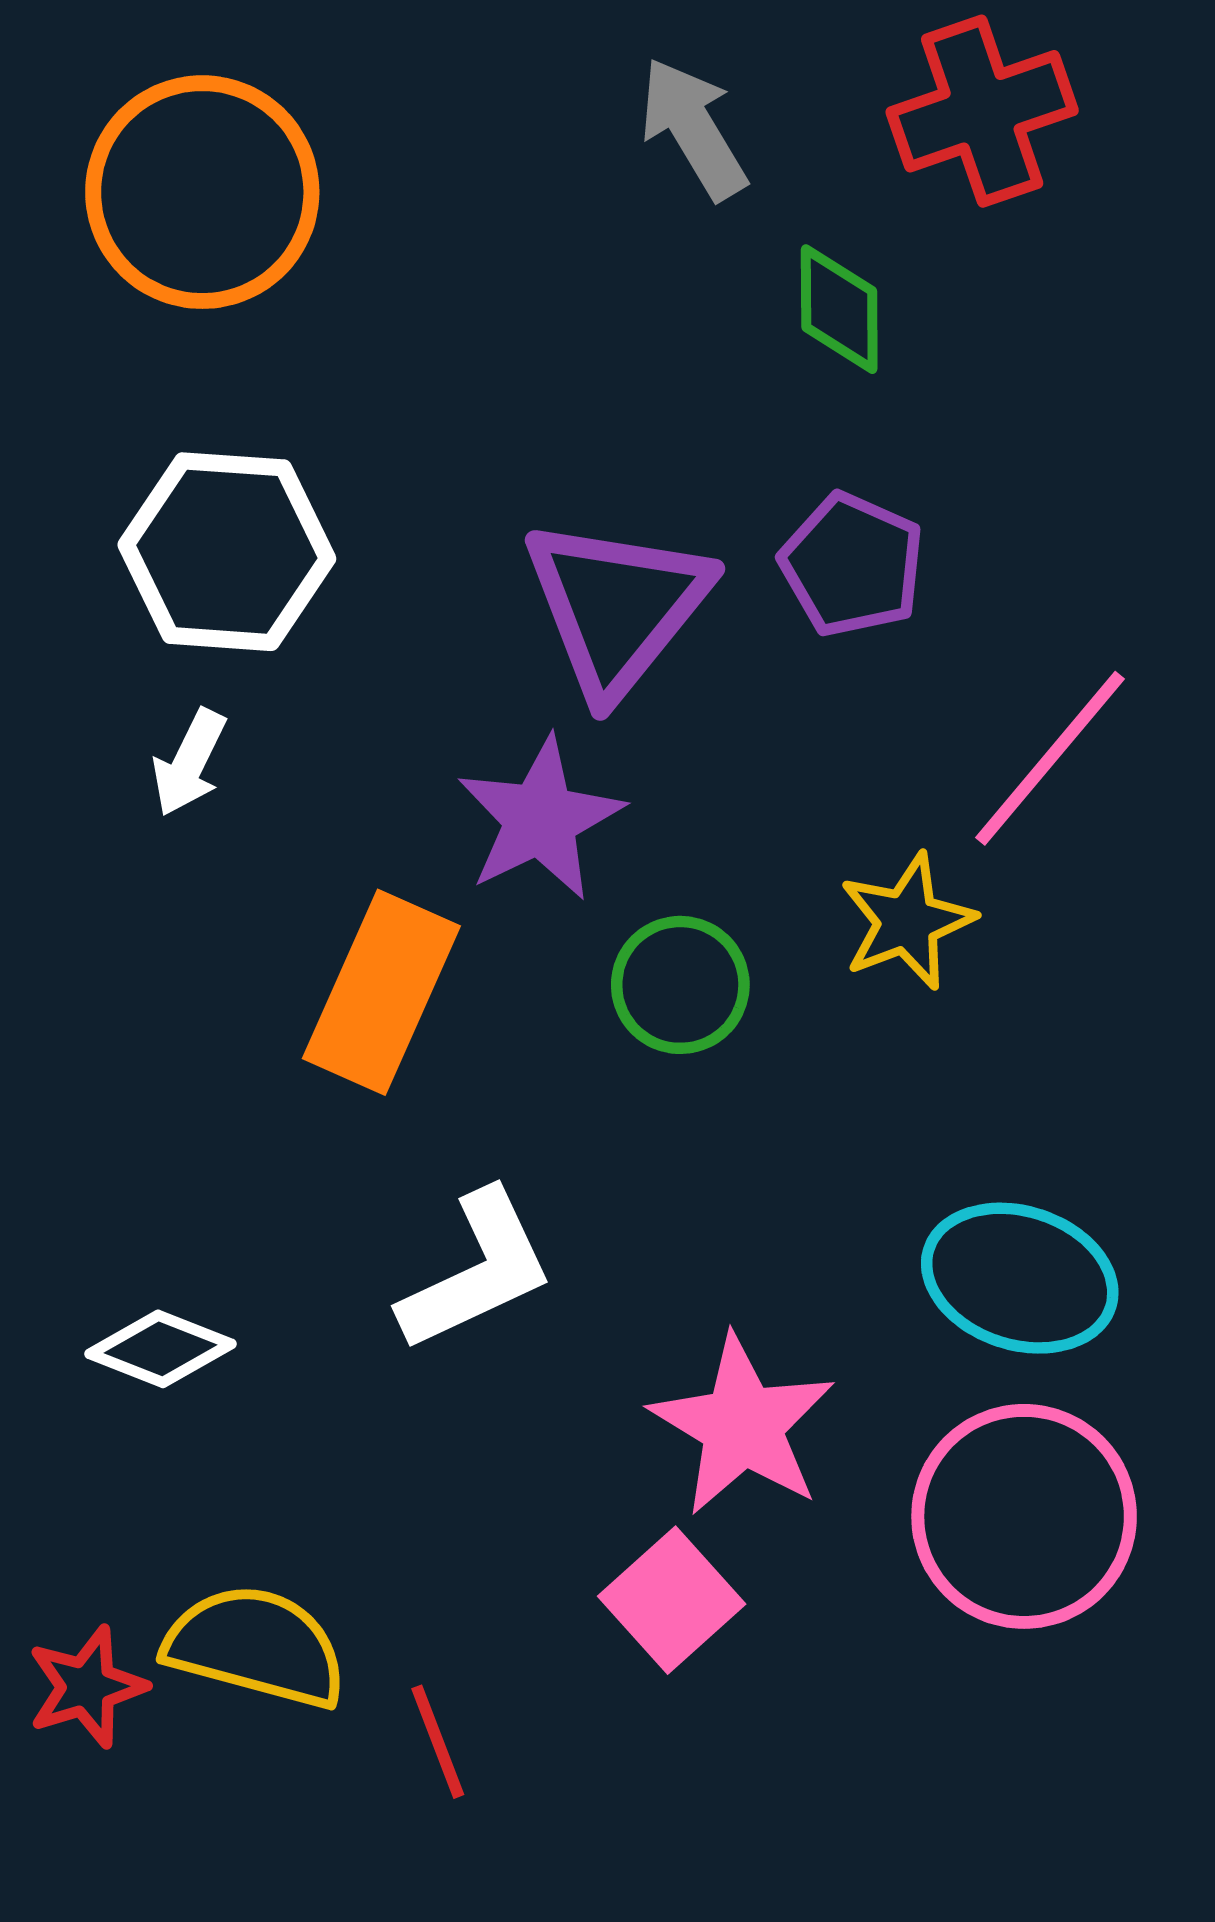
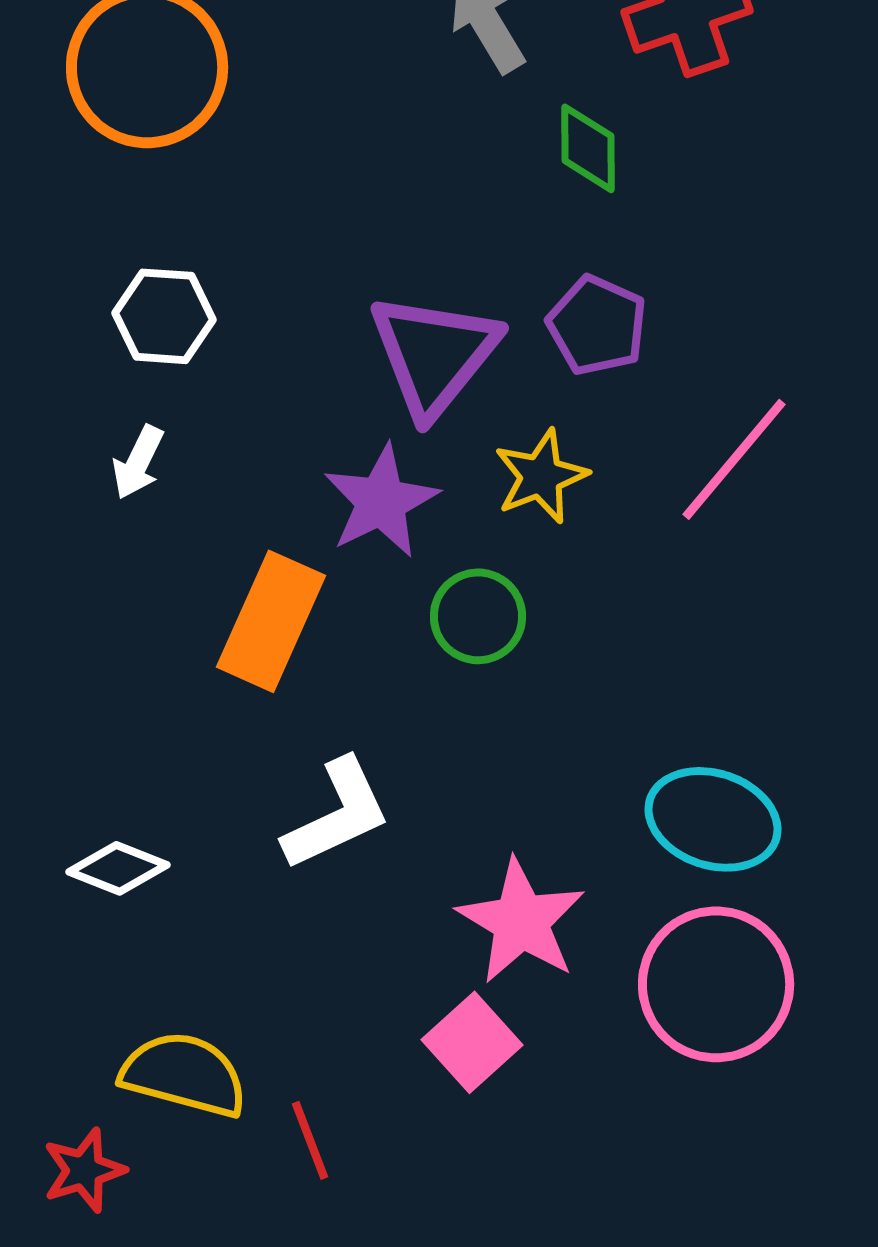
white hexagon: (227, 552) -> (164, 316), size x0.7
yellow star: (907, 921) -> (541, 476), moved
red star: (87, 1687) -> (84, 1170), moved

